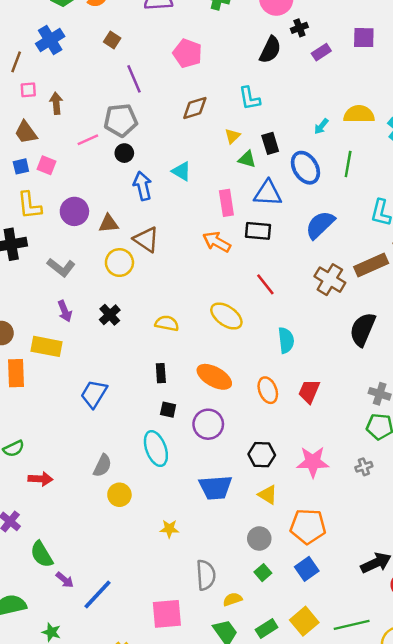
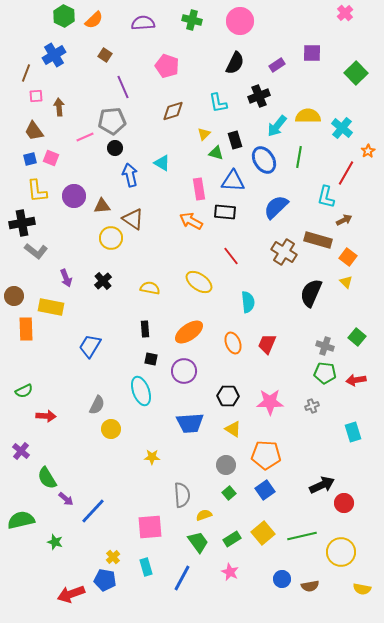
black cross: (299, 28) -> (259, 96), moved, size x1.5
cyan arrow: (321, 126) -> (277, 126), size x1.6
brown rectangle: (371, 265) -> (318, 240), turned 40
gray L-shape: (61, 267) -> (36, 251), moved
orange ellipse: (214, 377) -> (189, 332), turned -64

